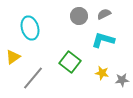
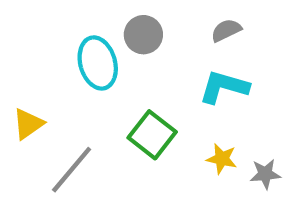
gray circle: (79, 16) -> (143, 35), moved
cyan ellipse: (30, 28) -> (98, 63), moved

